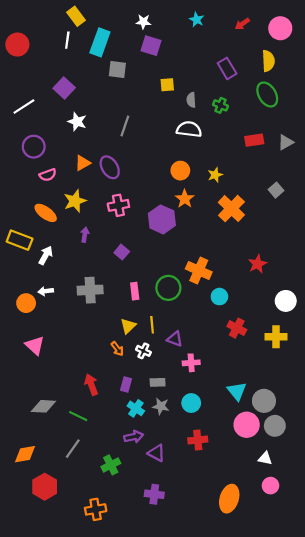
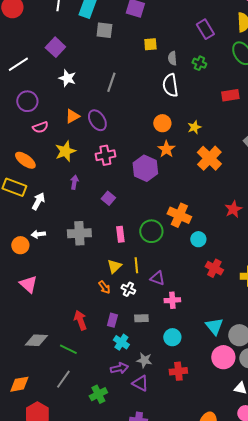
white semicircle: (189, 129) -> (170, 85), turned -105
orange ellipse: (46, 213) -> (25, 160), moved
gray star: (161, 406) -> (144, 360), moved

